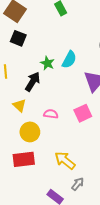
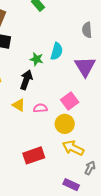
pink square: (83, 113) -> (70, 101), moved
pink semicircle: (51, 114) -> (40, 108), moved
yellow circle: (30, 132) -> (65, 124), moved

